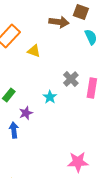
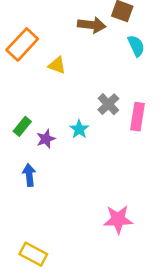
purple star: (26, 113) -> (46, 139), moved

